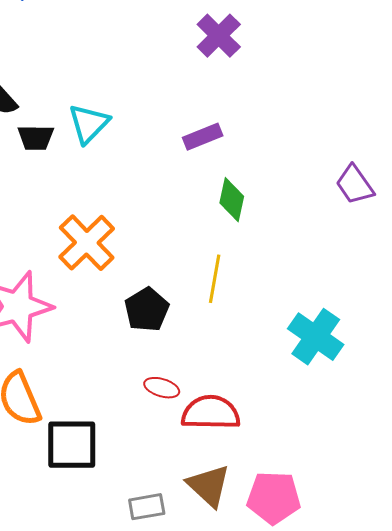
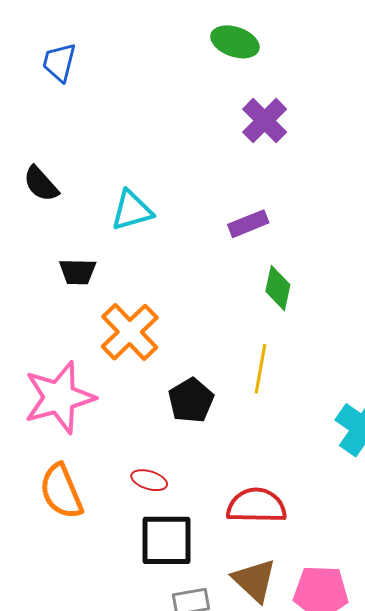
cyan triangle: (89, 124) -> (132, 210), turned 30
black trapezoid: (36, 138) -> (78, 272), moved
red ellipse: (162, 388) -> (149, 480), moved
black square: (72, 445) -> (167, 540), moved

